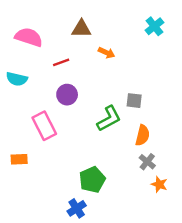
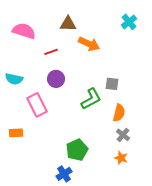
orange arrow: (107, 53) -> (89, 44), size x1.5
cyan semicircle: (17, 79) -> (14, 79), moved
orange star: (159, 184) -> (121, 158), moved

